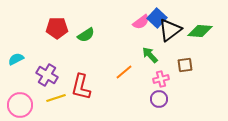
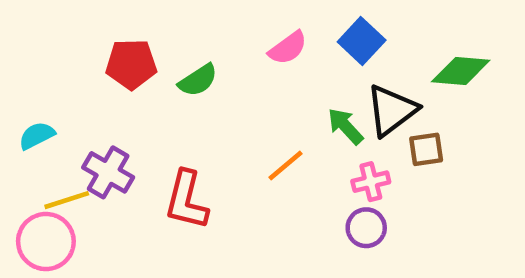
pink semicircle: (141, 22) -> (288, 48), moved
black triangle: (170, 30) -> (392, 110), moved
yellow line: (56, 98) -> (67, 200), moved

